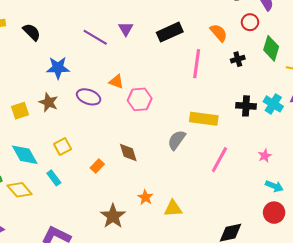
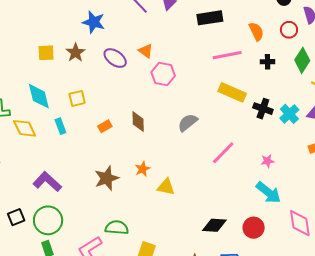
pink line: (197, 64) -> (227, 55), turned 56
yellow rectangle: (204, 119) -> (232, 92), moved
cyan arrow: (274, 186) -> (268, 193), size x1.5
red circle: (274, 213) -> (254, 228), moved

